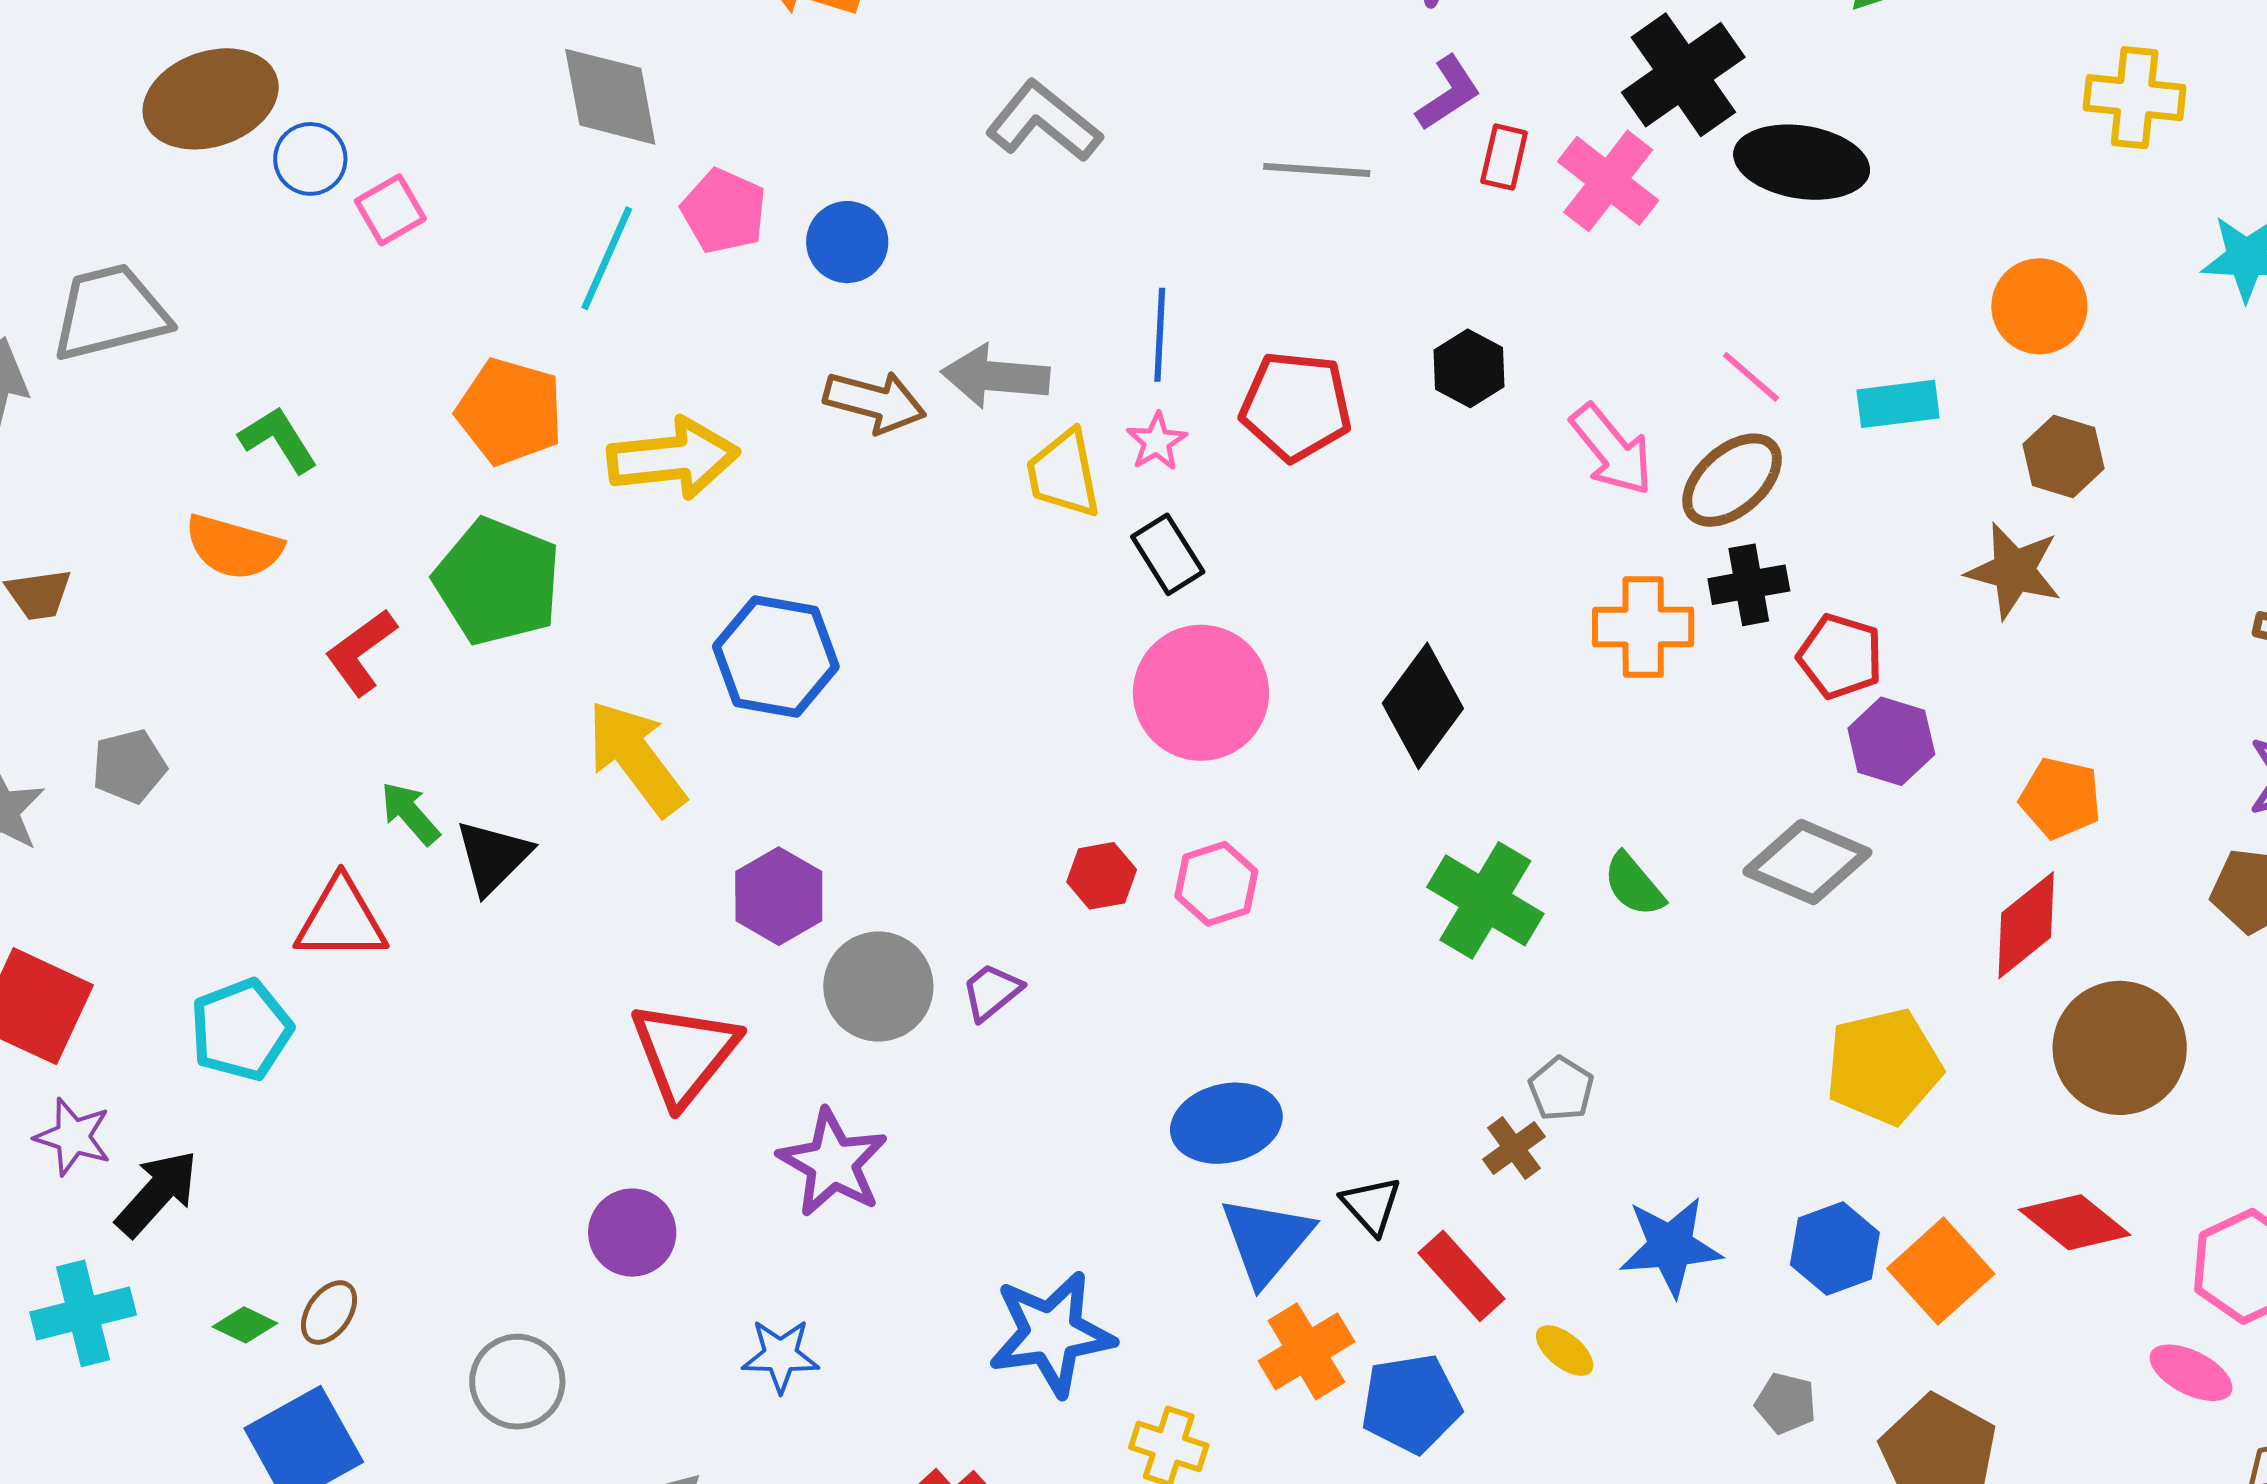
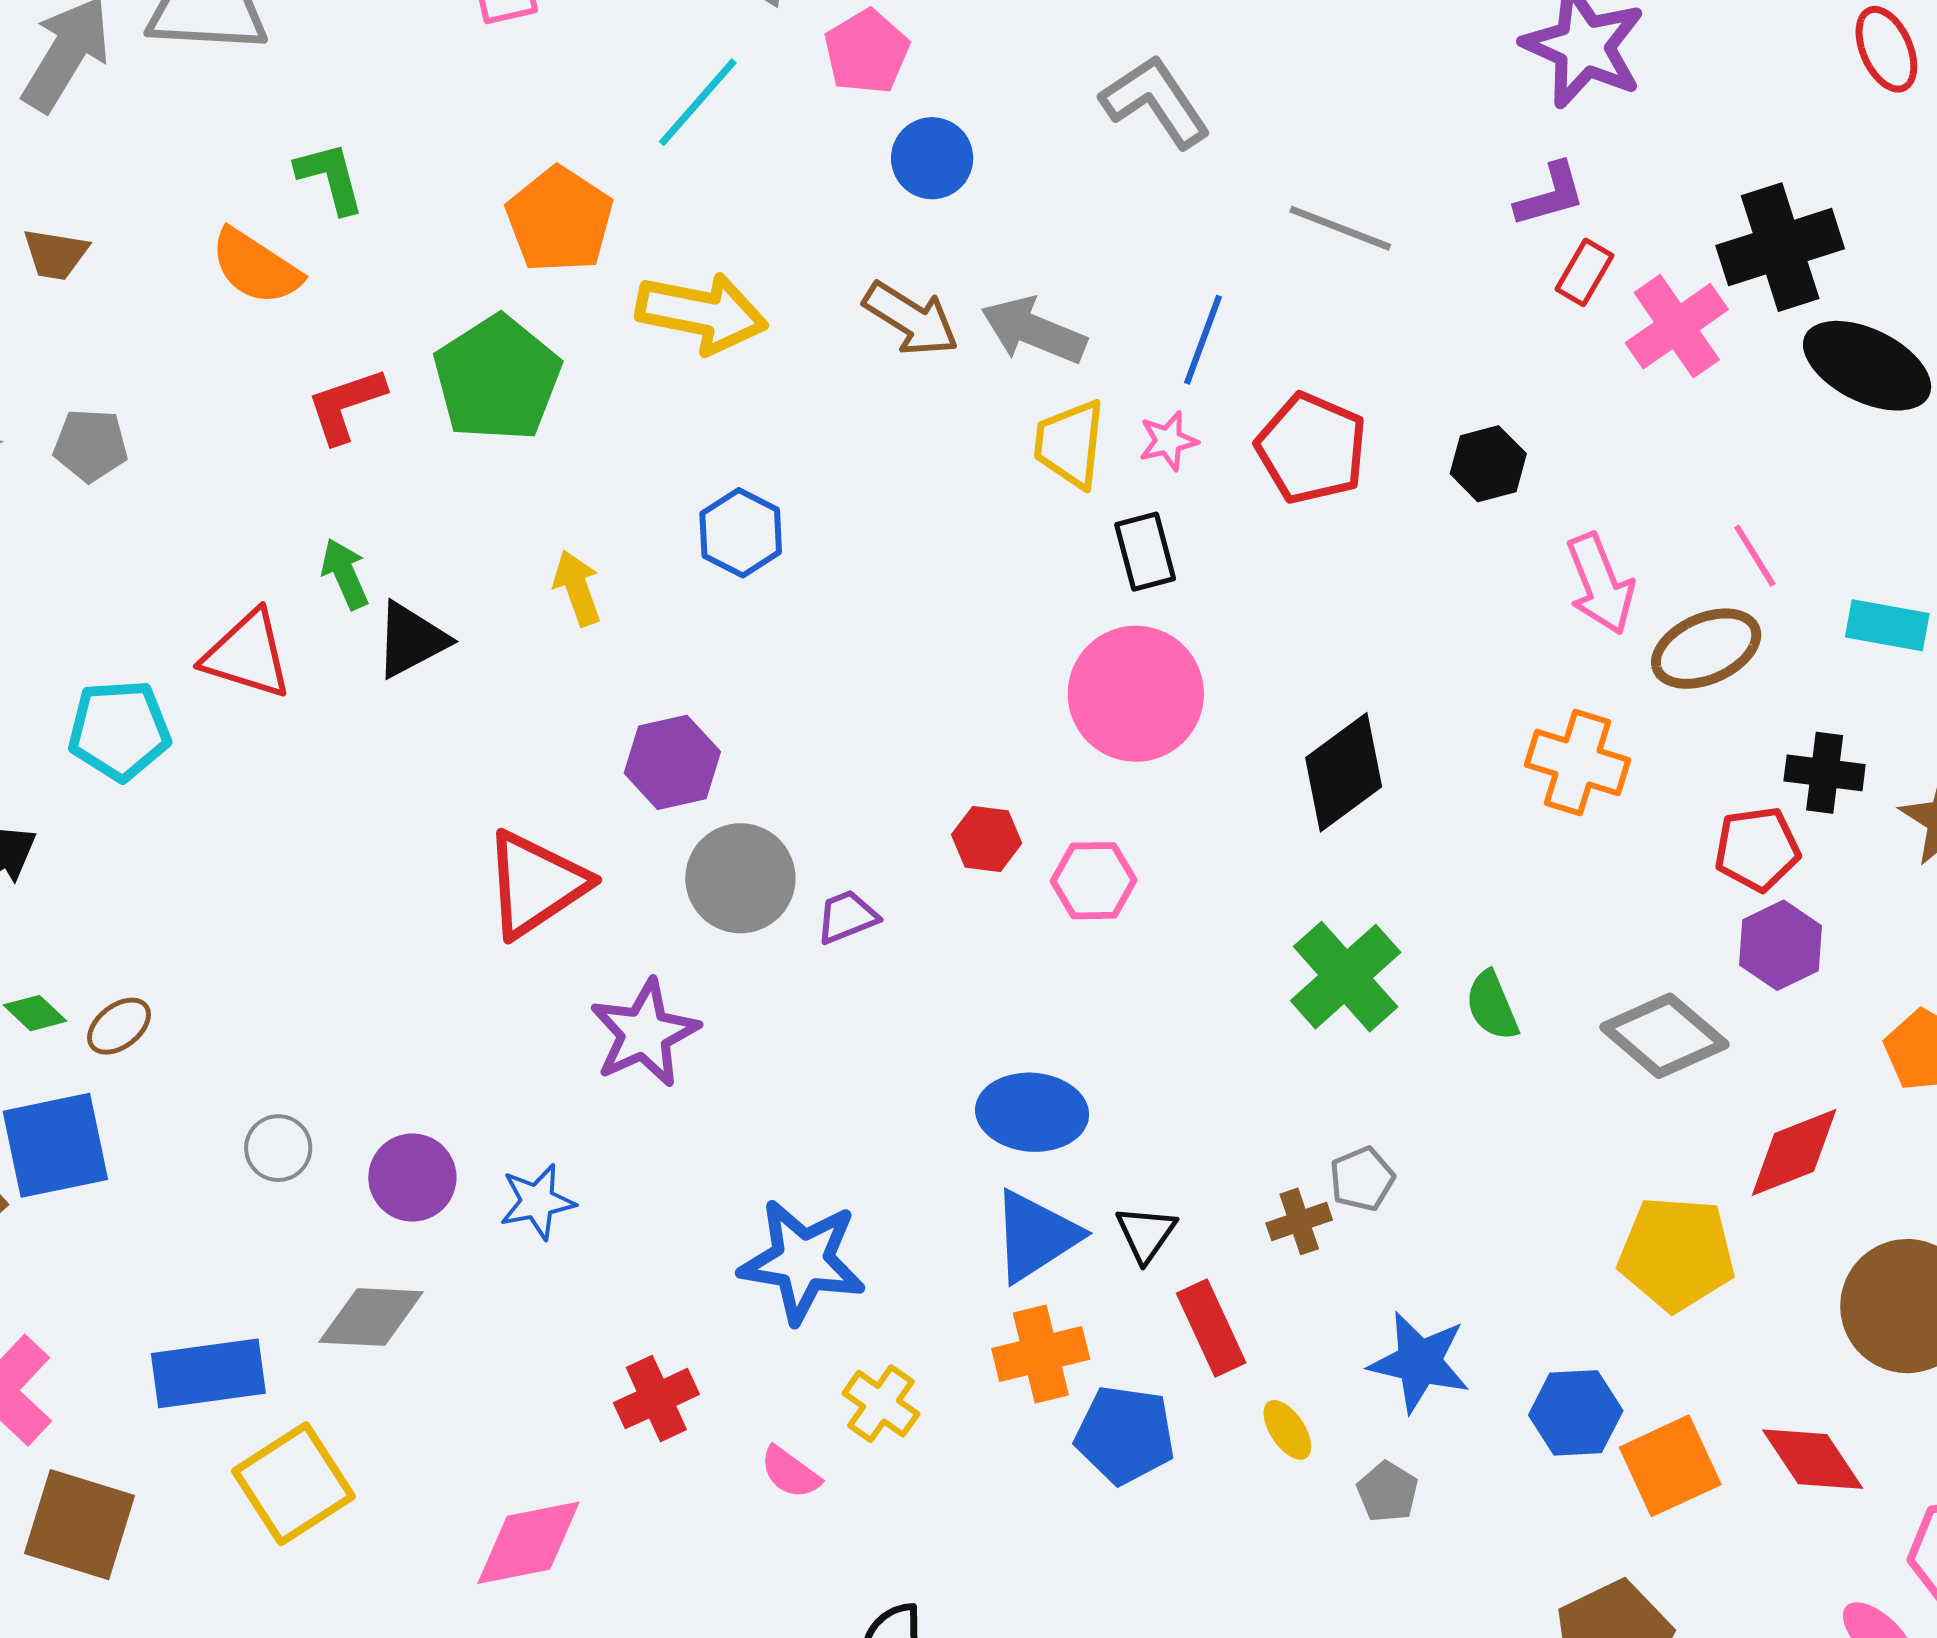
gray line: (1317, 170) -> (1340, 228), moved
pink pentagon: (724, 211) -> (867, 52), moved
black cross: (1749, 585) -> (1825, 773), moved
red pentagon: (1840, 656) -> (1757, 849), turned 30
blue hexagon: (776, 657) -> (741, 533), size x0.7
yellow arrow: (636, 758) -> (577, 588), size x0.6
red diamond: (2026, 925) -> (1794, 1152), moved
purple circle: (632, 1233) -> (412, 1178), moved
blue star: (781, 1356) -> (537, 1202), turned -30
gray circle: (517, 1382) -> (278, 1148), size x0.7
gray pentagon: (1786, 1403) -> (1388, 1492), moved

